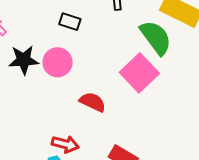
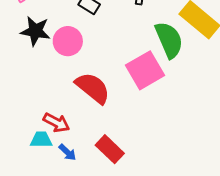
red semicircle: (93, 102) -> (93, 88), size x1.4

